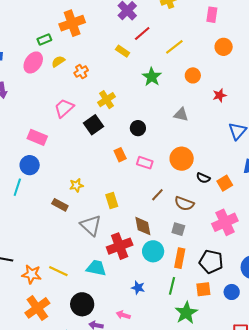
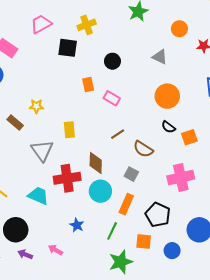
orange circle: (193, 75) -> (179, 29), moved
black square: (93, 125) -> (68, 48), turned 30
orange circle: (182, 159) -> (167, 96), moved

